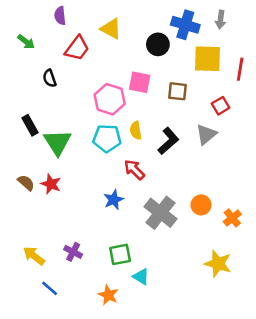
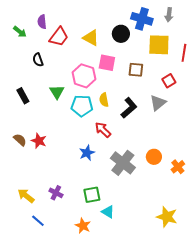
purple semicircle: (60, 16) -> (42, 22), moved
yellow triangle: (111, 29) -> (91, 38), moved
green triangle: (57, 142) -> (57, 92), moved, size x0.7
yellow star: (218, 264) -> (167, 217), moved

